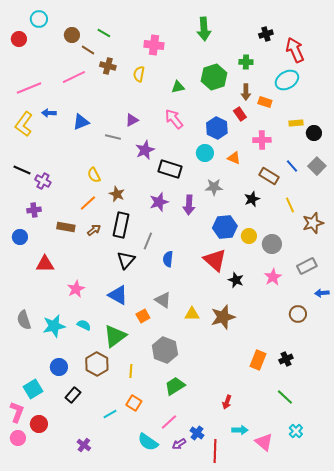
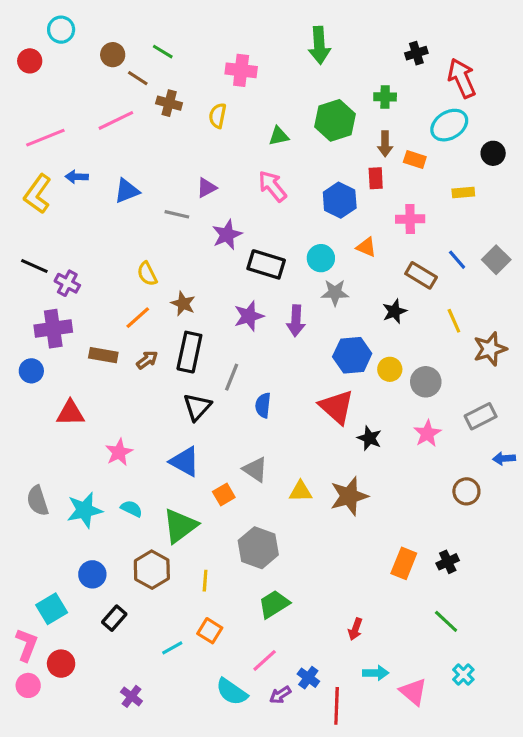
red rectangle: (240, 114) -> (376, 178), turned 32
black circle: (314, 133) -> (493, 153), moved
cyan circle: (205, 153) -> (321, 258), moved
purple cross: (34, 210) -> (53, 329), size x1.6

